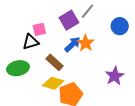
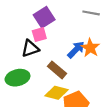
gray line: (87, 11) -> (91, 13), turned 63
purple square: (69, 20) -> (44, 17), moved

